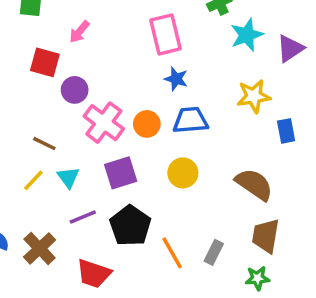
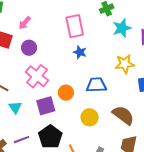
purple circle: (75, 90) -> (29, 48), moved
blue trapezoid: (190, 120) -> (96, 85), moved
orange circle: (147, 124) -> (66, 93), moved
yellow circle: (183, 173) -> (90, 117), moved
purple line: (83, 217) -> (22, 140), moved

